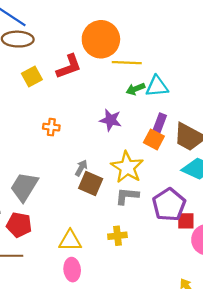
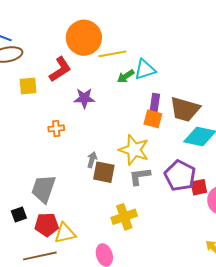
yellow square: (32, 76) -> (28, 86), turned 36
purple star: (111, 120) -> (84, 98), moved
yellow cross: (117, 236) -> (124, 217), moved, size x1.4
yellow triangle: (70, 241) -> (65, 233), moved

